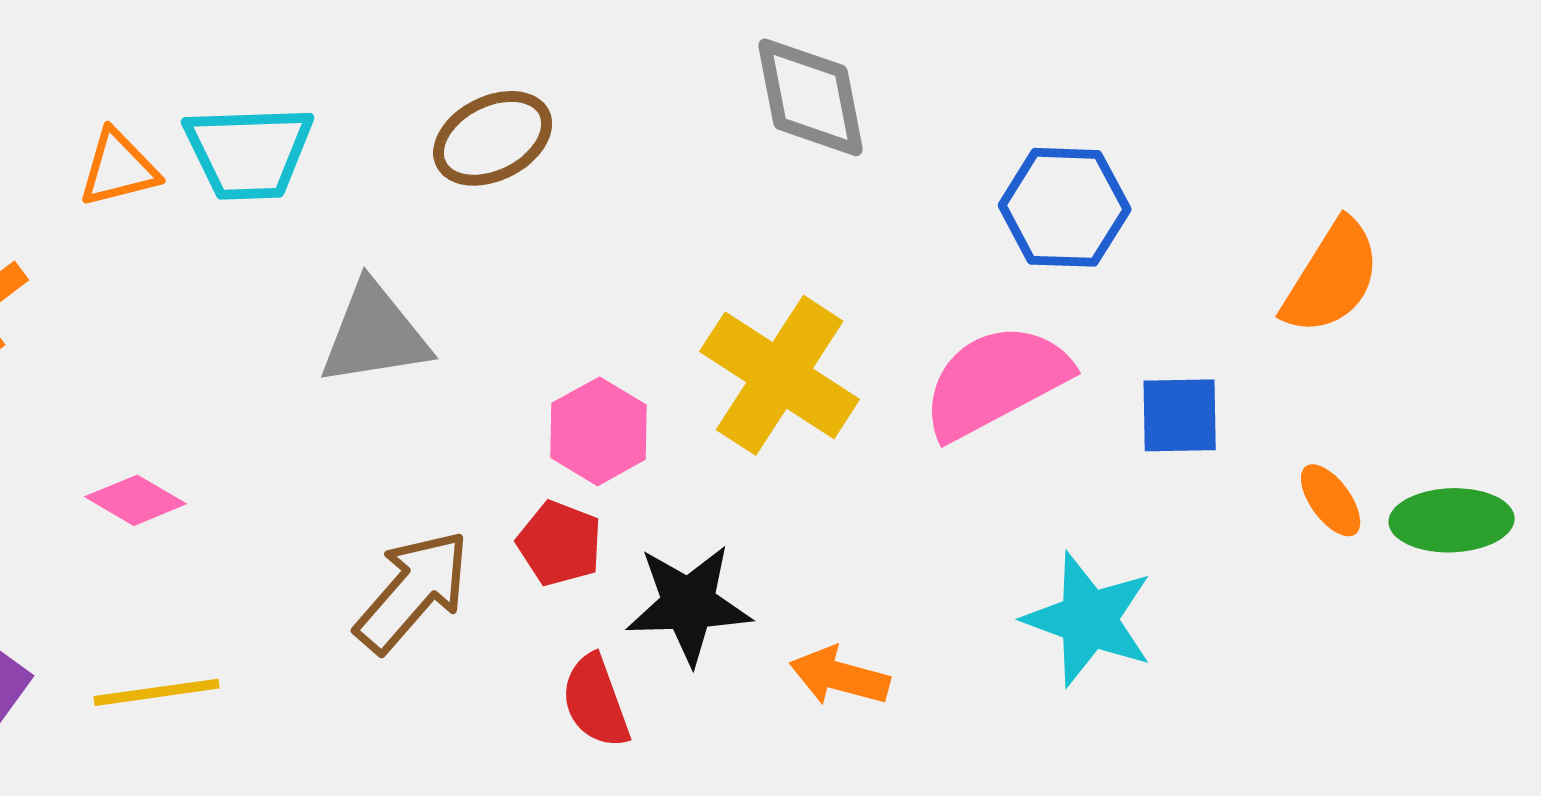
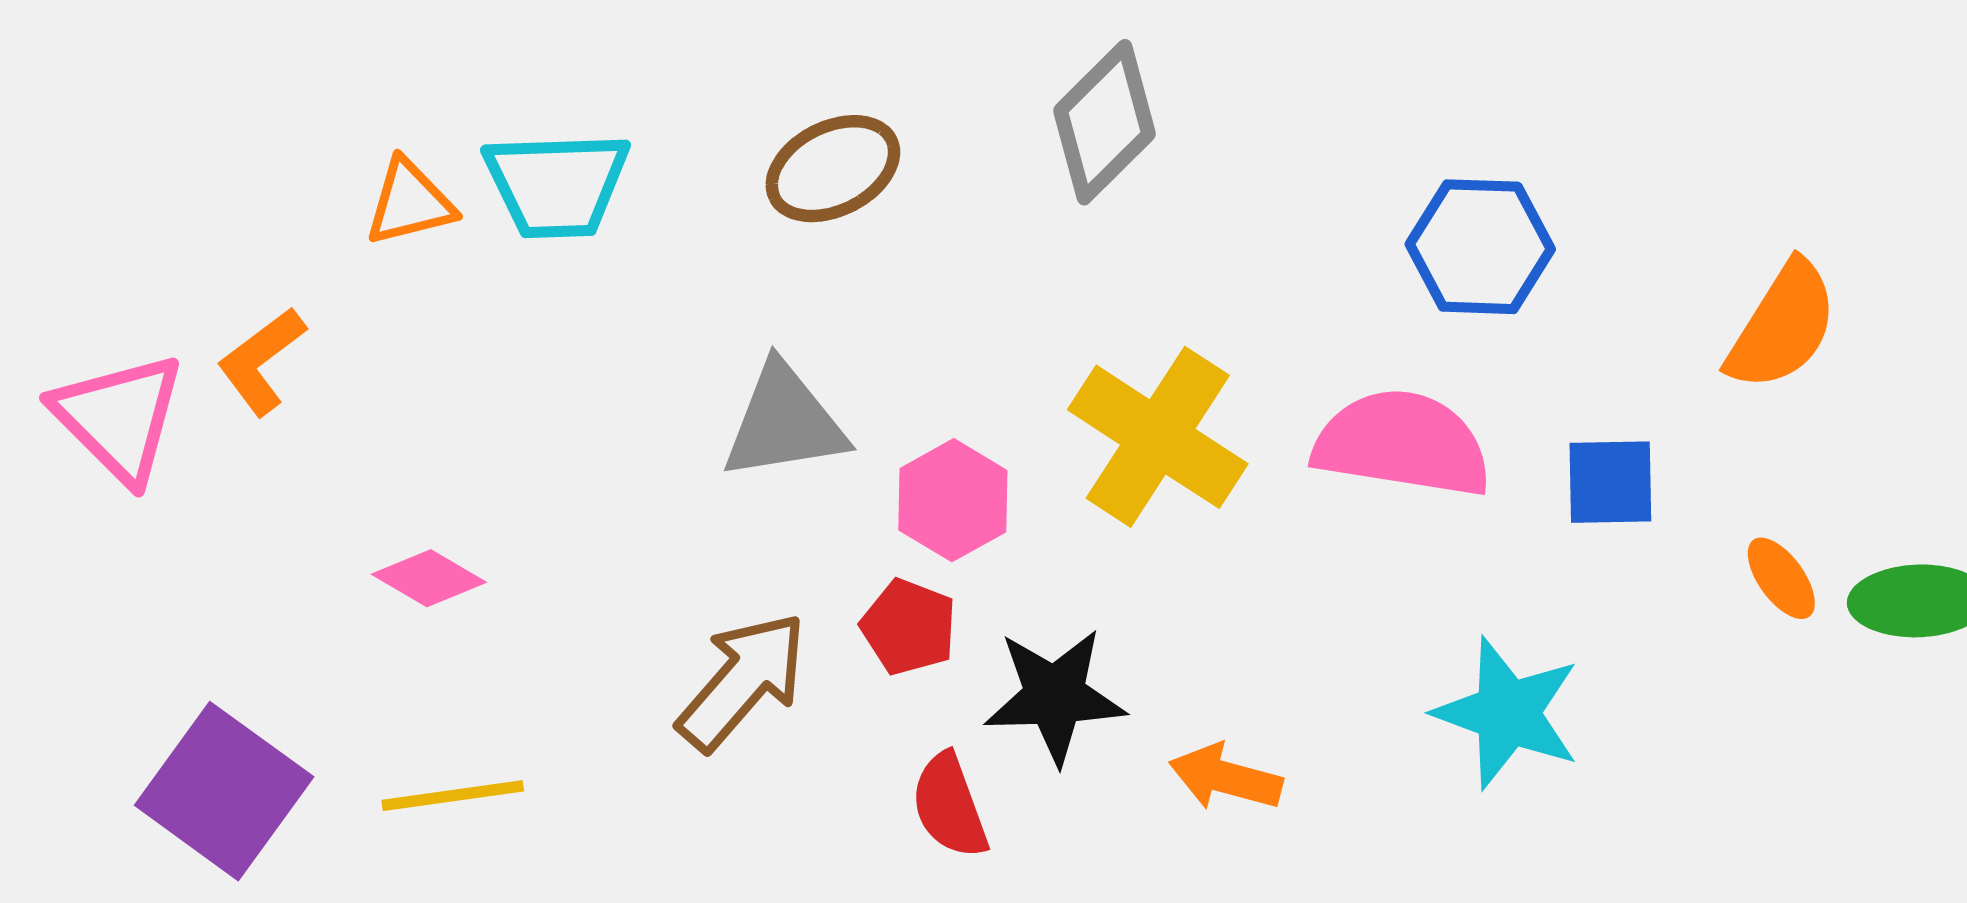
gray diamond: (811, 97) -> (1105, 122), moved, turned 56
gray triangle: (375, 334) -> (784, 422), moved
pink semicircle: (996, 381) -> (1402, 444), turned 37

